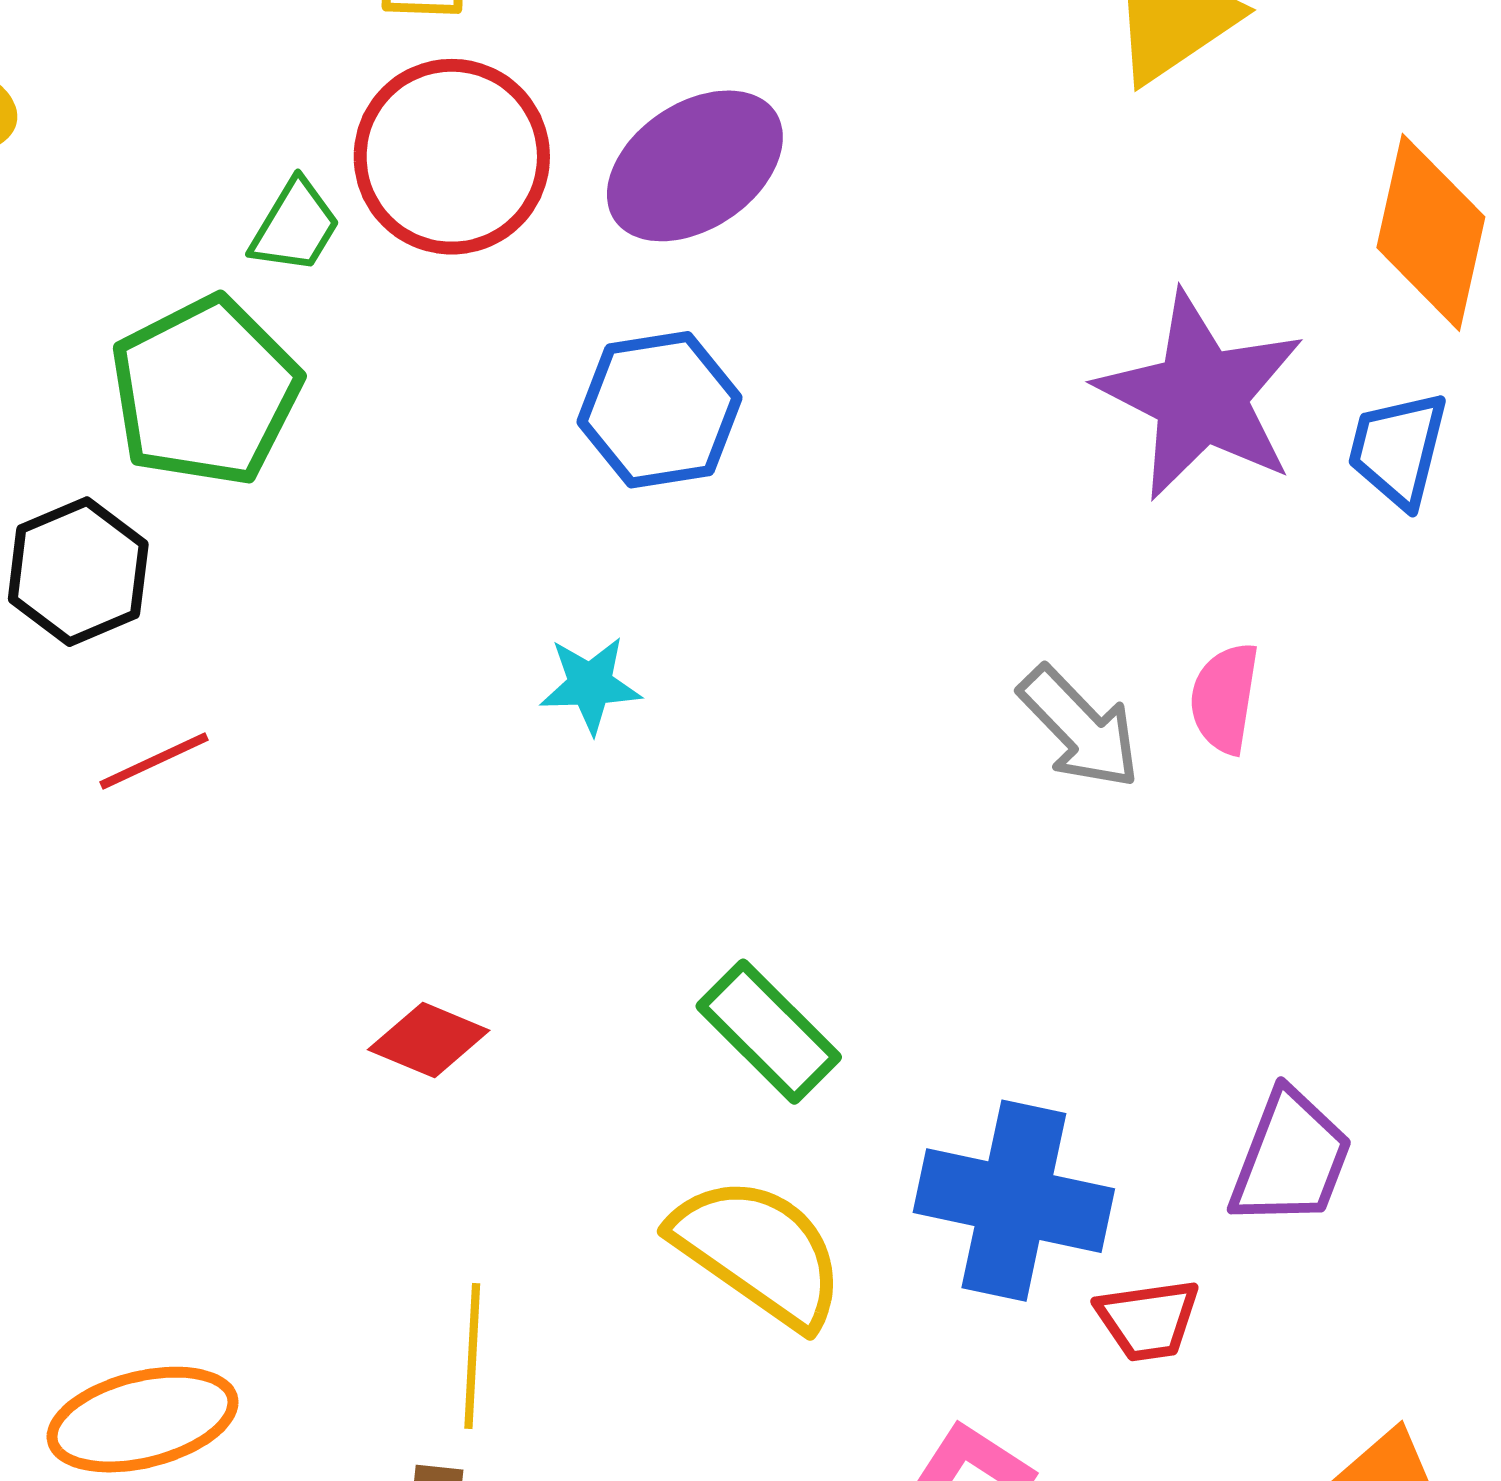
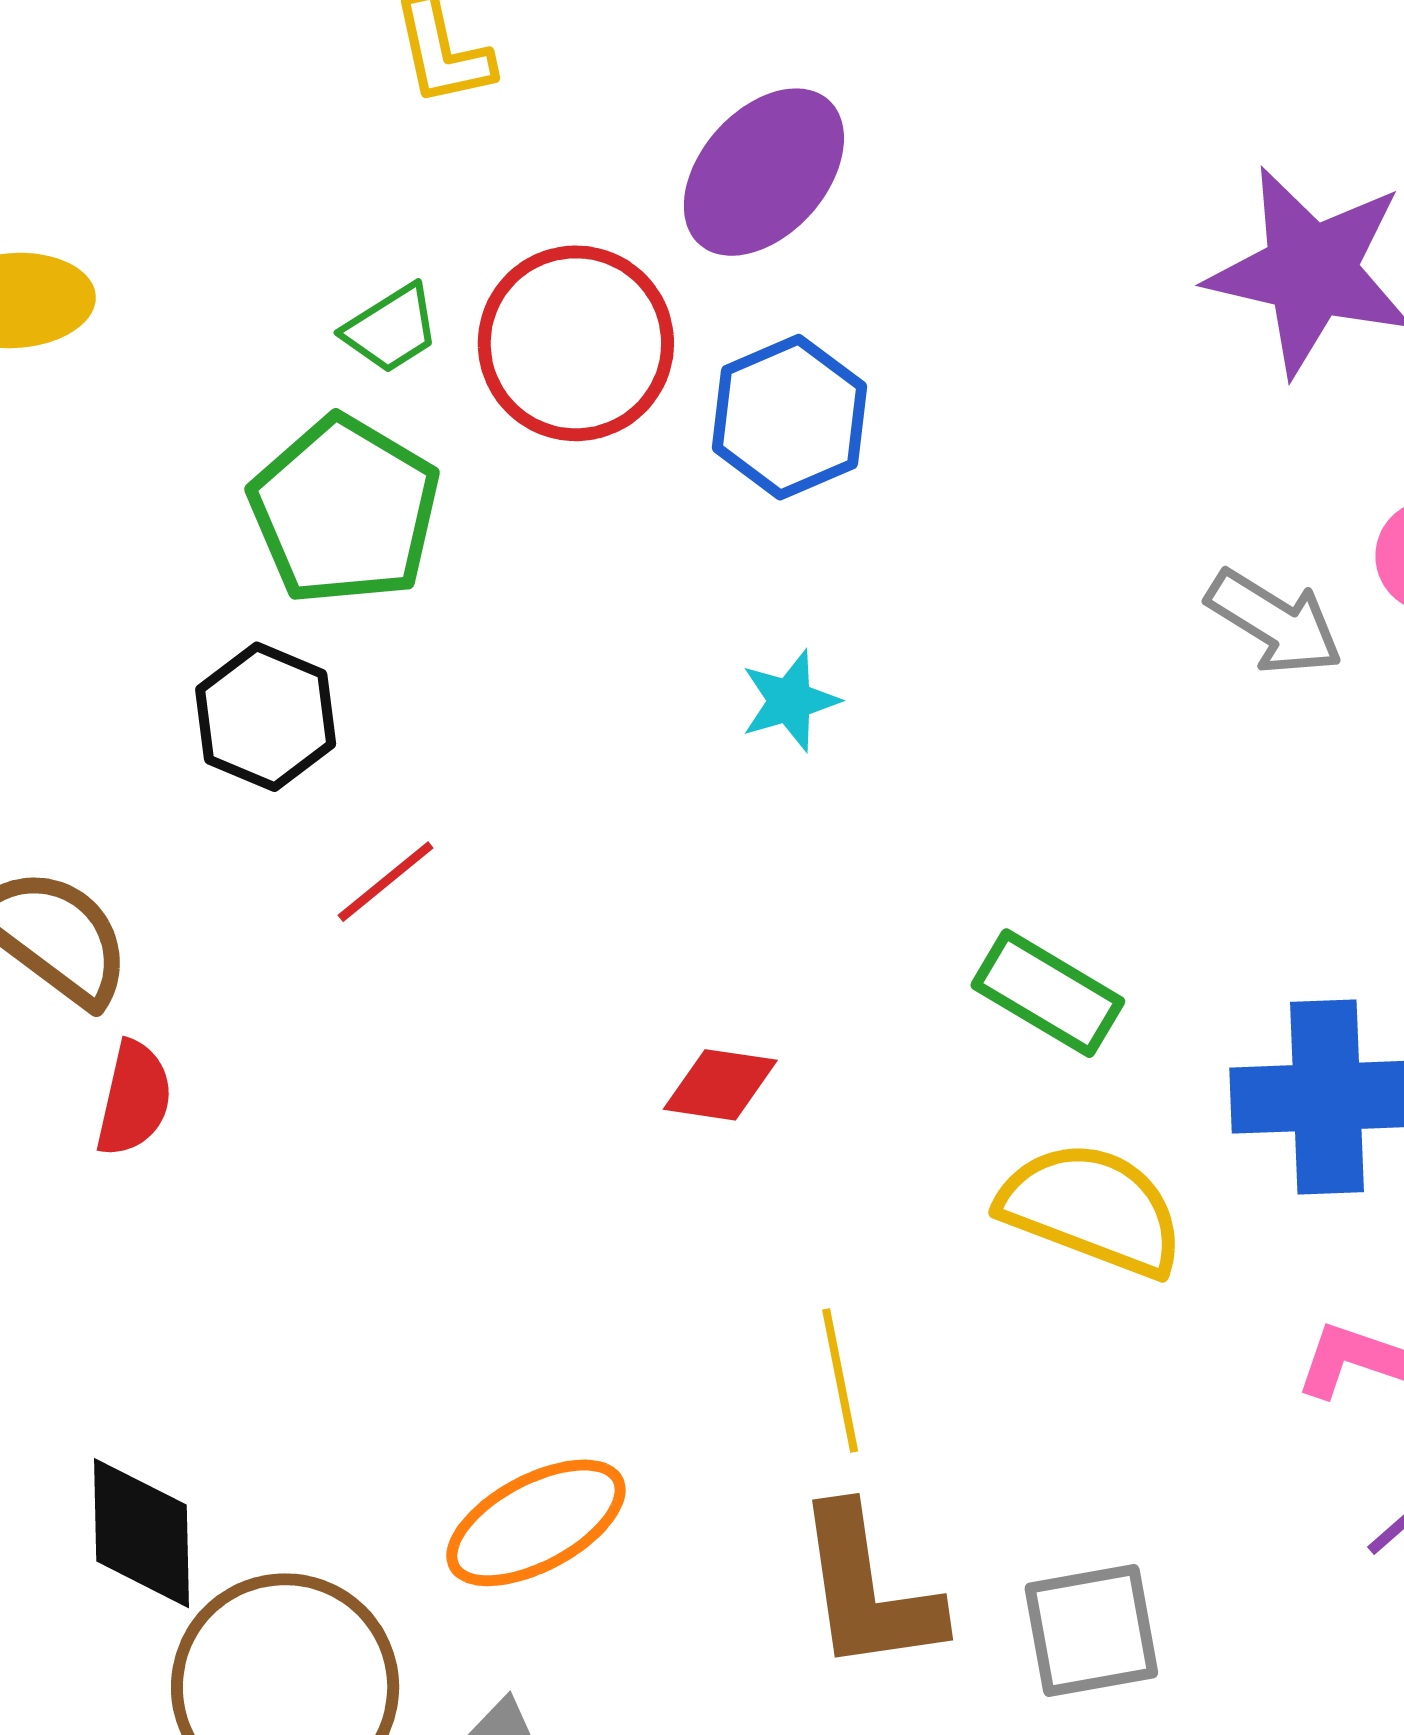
red circle: (452, 157) -> (576, 343), moved
green trapezoid: (295, 226) -> (391, 329), turned 41

